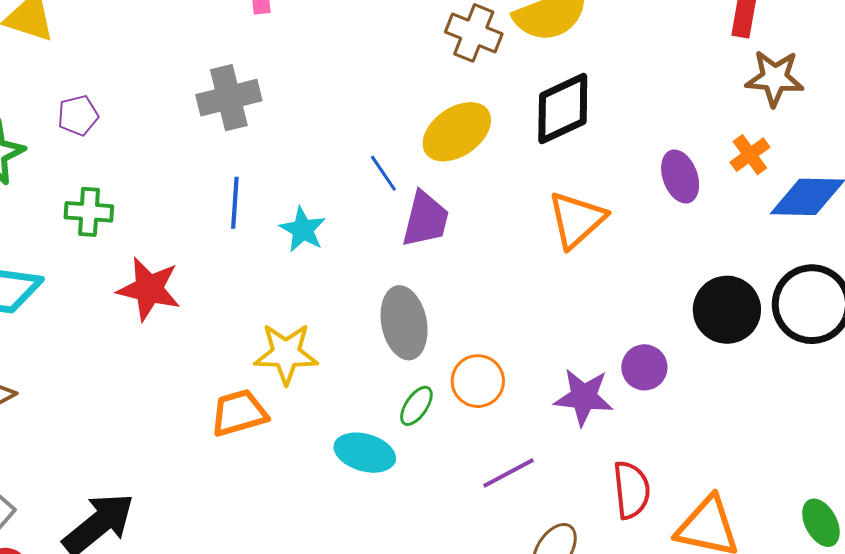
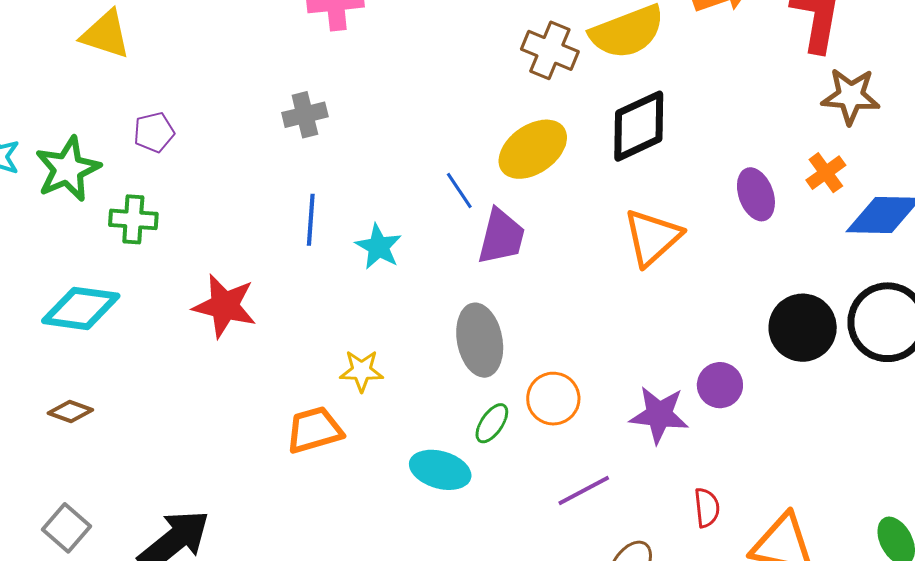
gray cross: (229, 98) -> (305, 115), size x0.7
green cross: (89, 212) -> (133, 219), moved
yellow star: (286, 354) -> (362, 371), size x0.7
red semicircle: (631, 490) -> (707, 508), size x0.7

